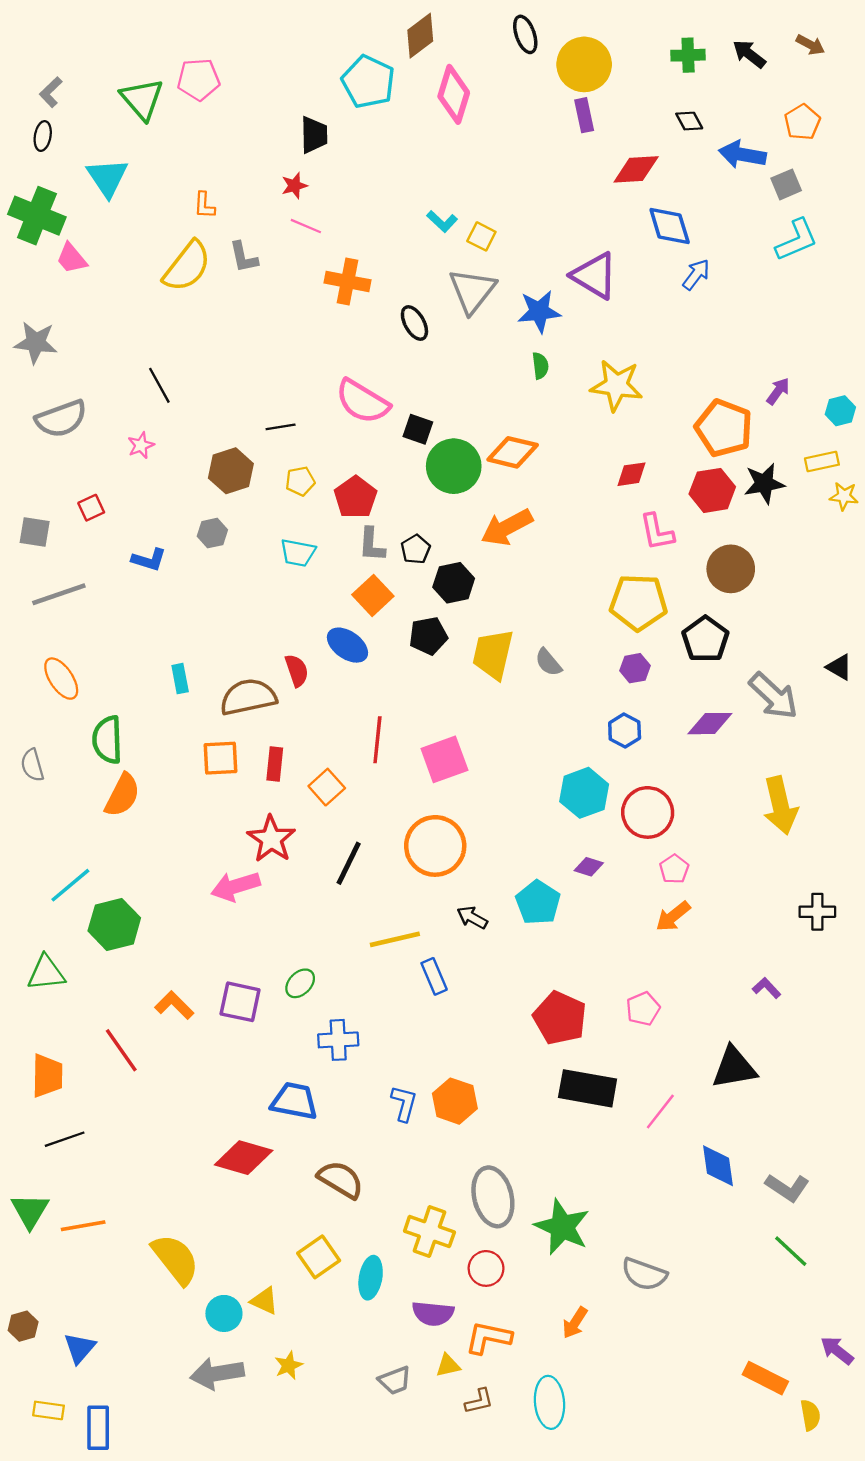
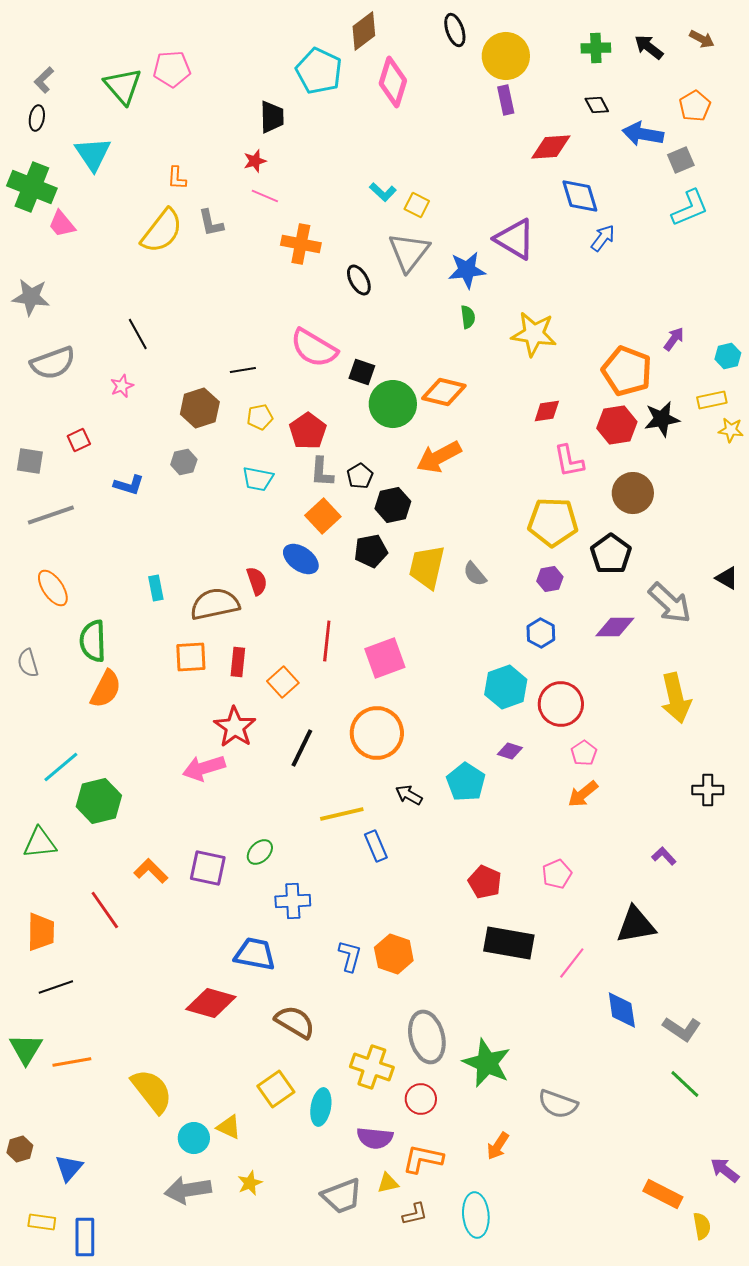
red pentagon: (560, 1018) -> (485, 882), size x0.7
gray trapezoid: (395, 1380) -> (342, 1196), size x1.4

